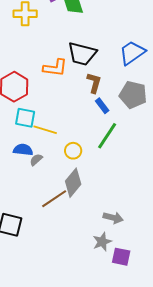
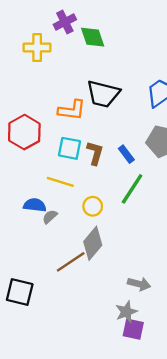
brown L-shape: (94, 83) -> (95, 153), moved
cyan square: (25, 118) -> (70, 148), moved
purple square: (121, 257) -> (133, 329), moved

